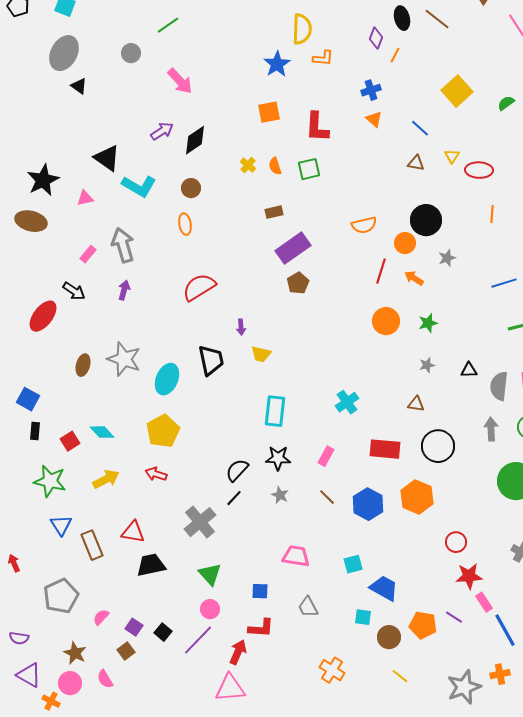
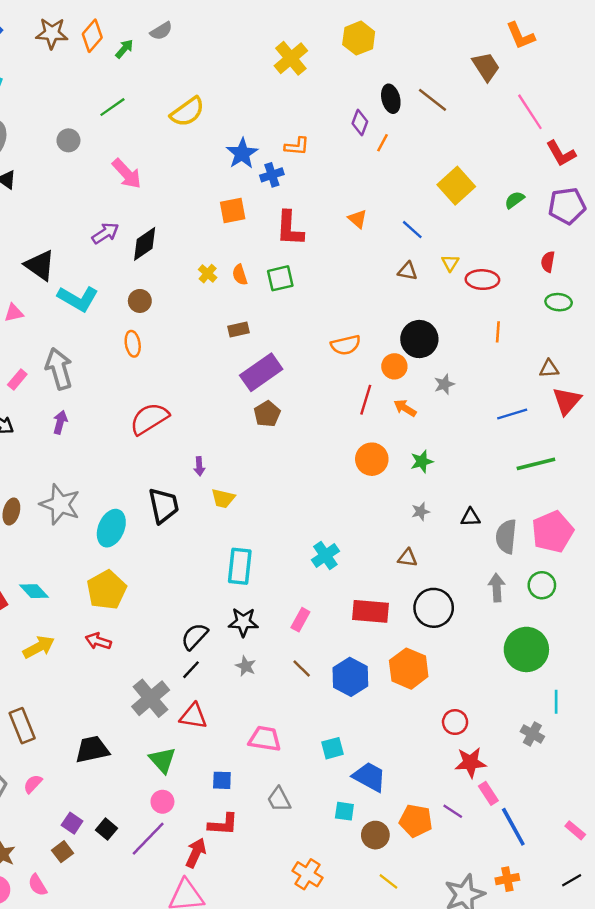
yellow semicircle: (302, 29) -> (187, 112), moved, turned 52
blue cross: (371, 90) -> (272, 175), moved
red triangle: (133, 532) -> (193, 716), moved
pink semicircle: (101, 617) -> (33, 784), moved

